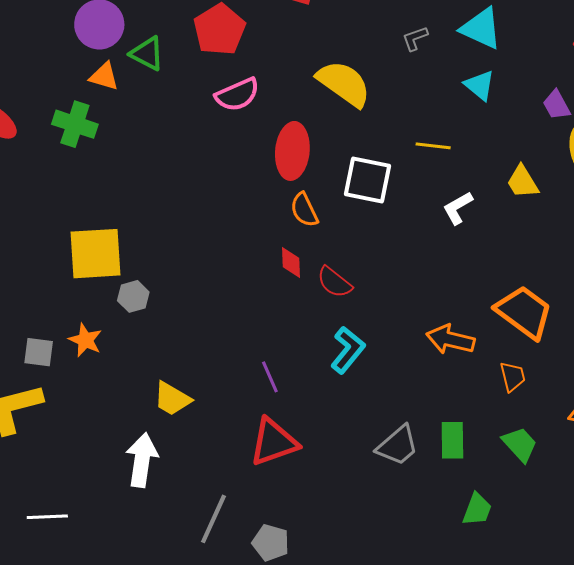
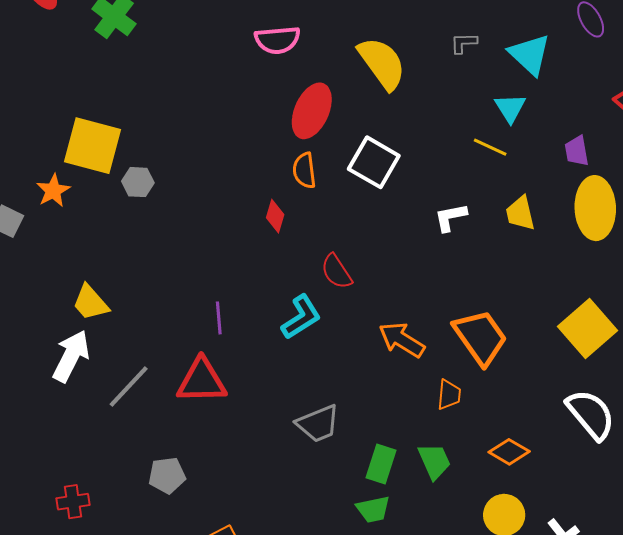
yellow line: (433, 146) -> (490, 147), moved
red semicircle: (334, 282) -> (336, 271), moved
gray hexagon: (133, 296) -> (138, 182), moved
orange star: (85, 340) -> (53, 191), moved
yellow trapezoid: (172, 399) -> (90, 303), moved
green rectangle: (452, 440) -> (381, 464), moved
green trapezoid: (477, 509) -> (373, 509), turned 39
gray line: (214, 519) -> (129, 386), moved
gray pentagon: (271, 543) -> (167, 475), turned 30

